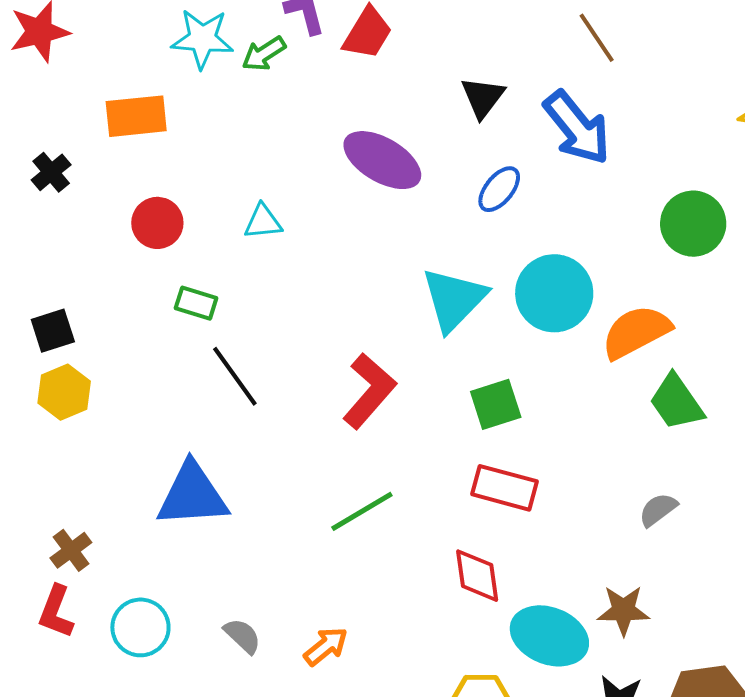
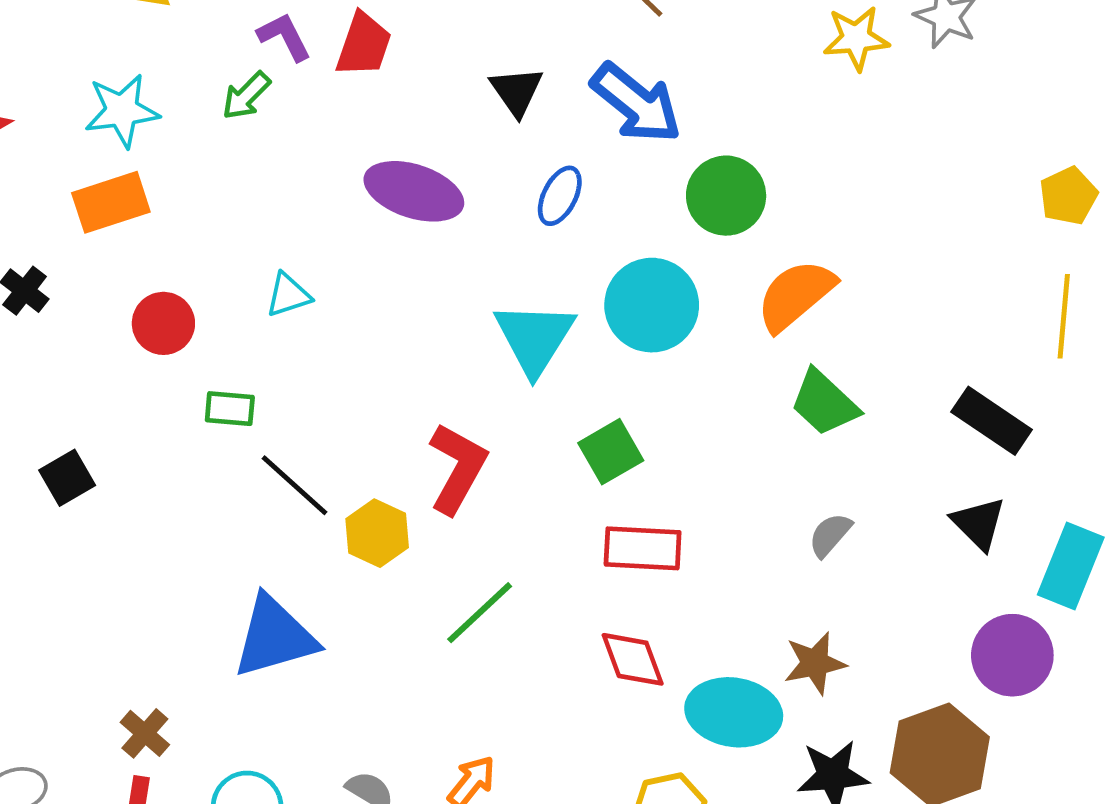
cyan star: (202, 39) -> (122, 111), moved
green circle: (693, 224) -> (726, 196), moved
orange semicircle: (636, 332) -> (796, 295), moved
yellow hexagon: (64, 392) -> (377, 533), moved

